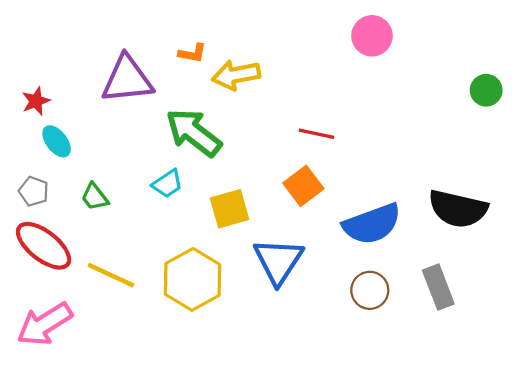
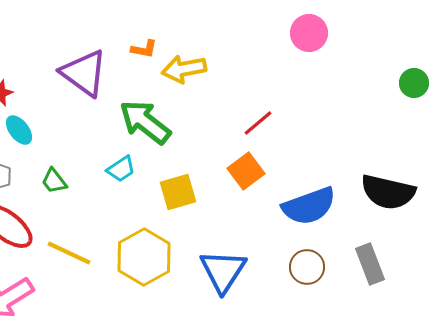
purple triangle: (127, 79) -> (84, 73), turned 42
red line: (316, 134) -> (258, 123), turned -52
blue triangle: (278, 261) -> (223, 271), moved

